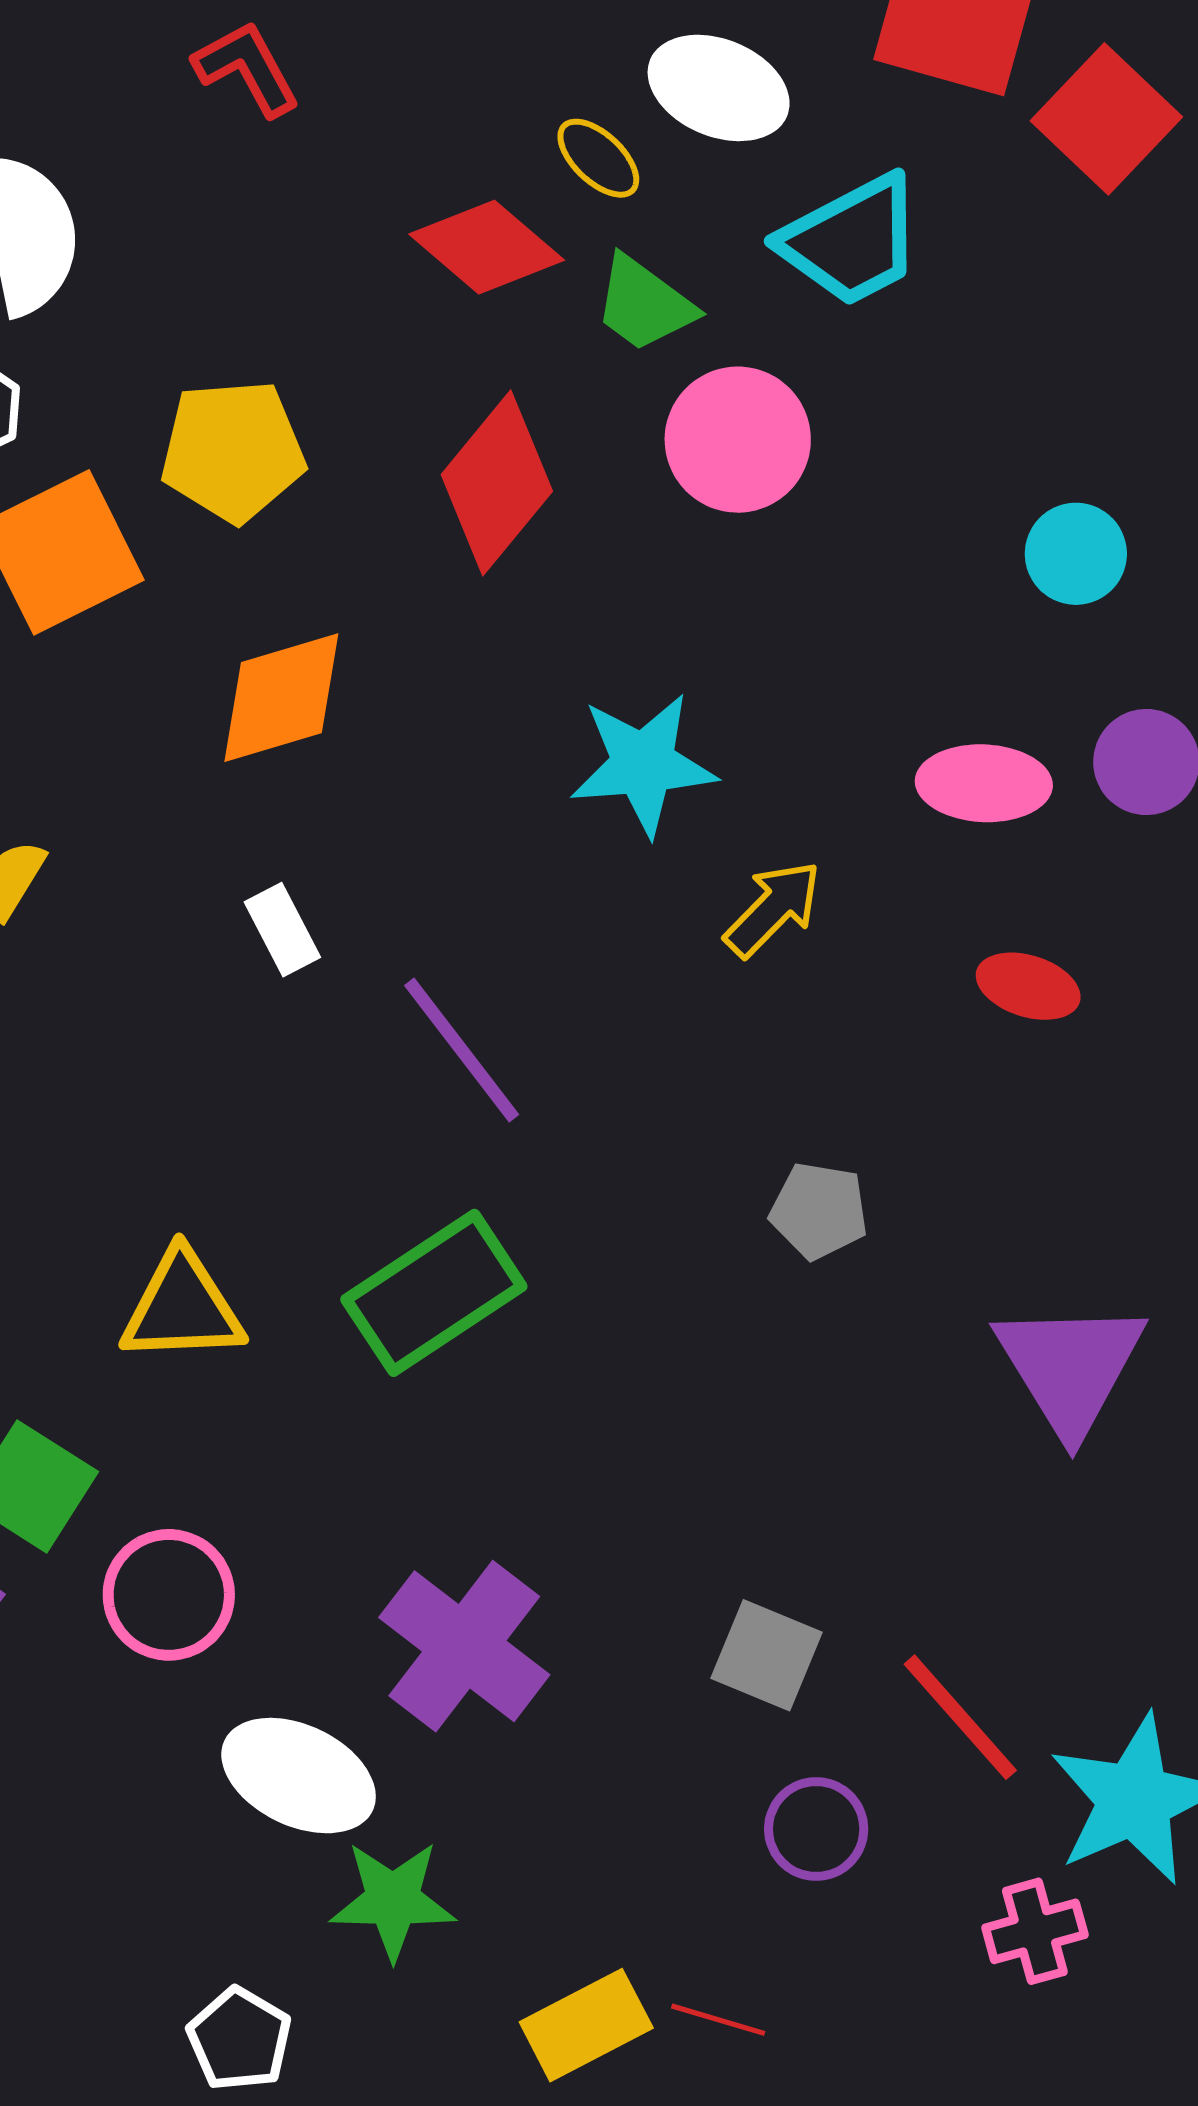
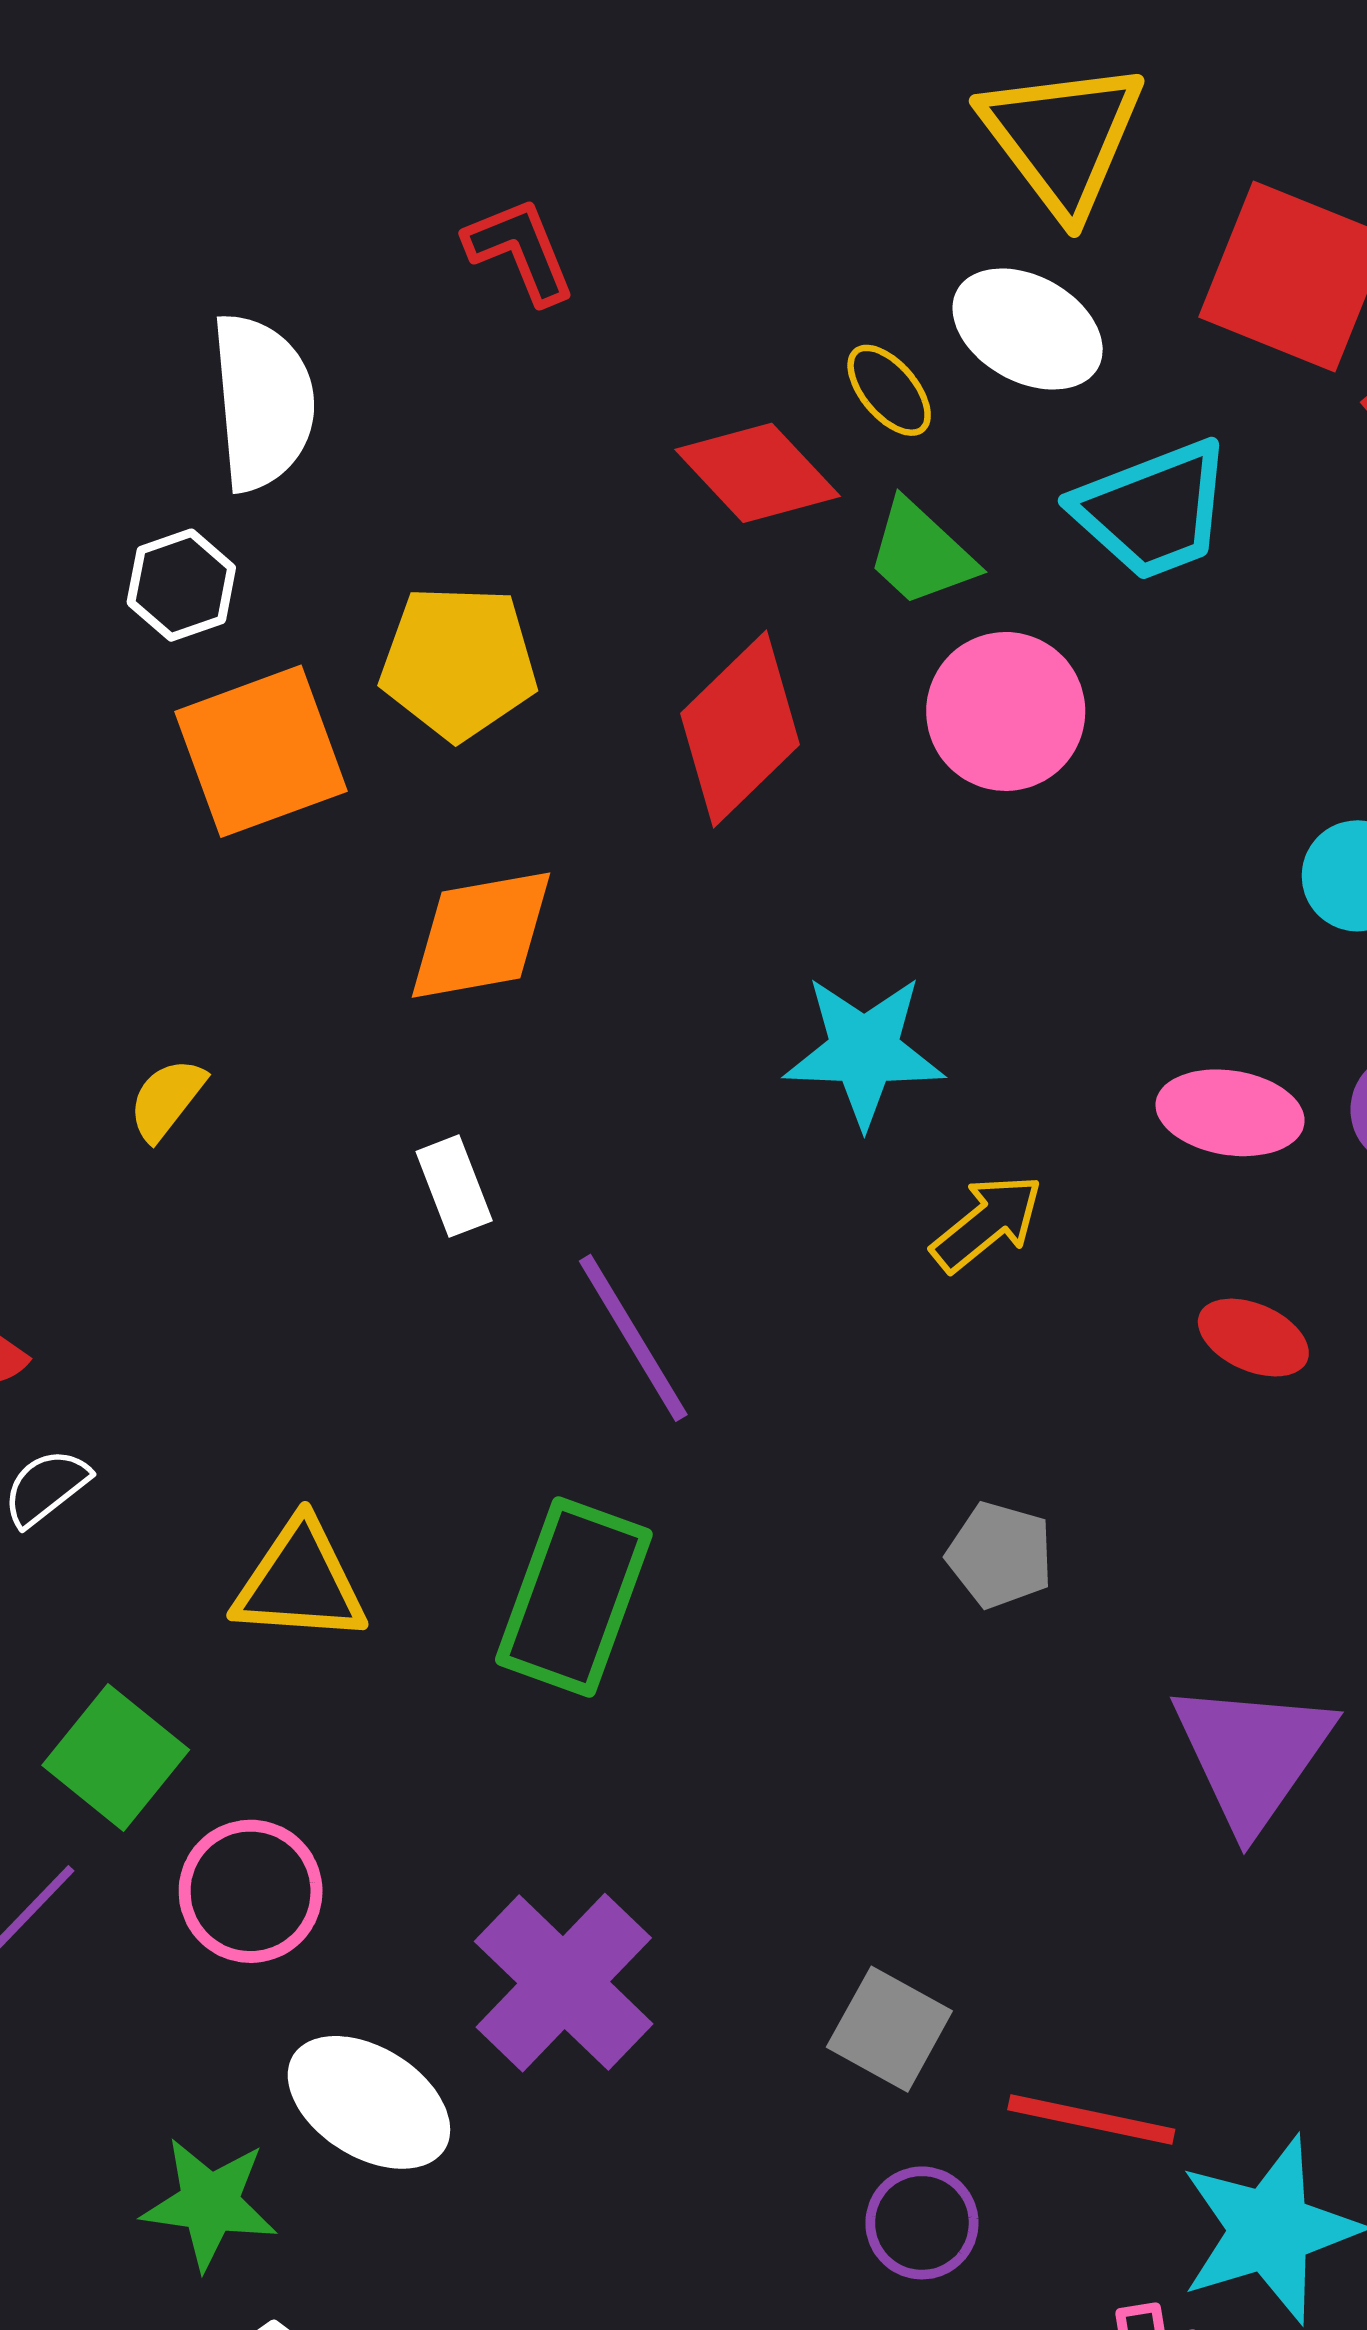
green rectangle: (434, 1293) -> (574, 1597), turned -43
red line: (960, 1717) -> (1091, 2120), turned -43
green star: (393, 1900) -> (210, 2203), moved

